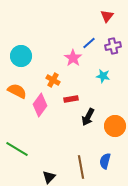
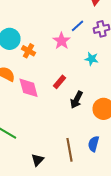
orange cross: (53, 80) -> (29, 51), moved
red rectangle: (71, 99) -> (60, 82), turned -40
pink diamond: (40, 105) -> (29, 88), turned -50

